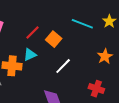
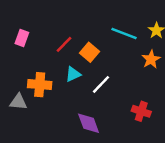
cyan triangle: (30, 55) -> (73, 74), moved
orange star: (105, 56) -> (151, 59), moved

